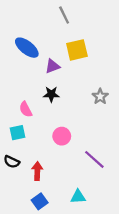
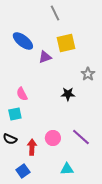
black star: (51, 94) -> (68, 94), moved
gray star: (100, 97) -> (88, 74), moved
pink circle: (62, 136) -> (53, 138), moved
blue square: (40, 201) -> (23, 171), moved

